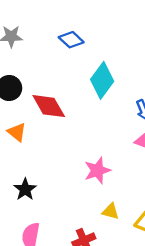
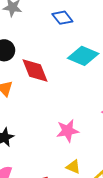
cyan diamond: (102, 80) -> (83, 56), turned 68

